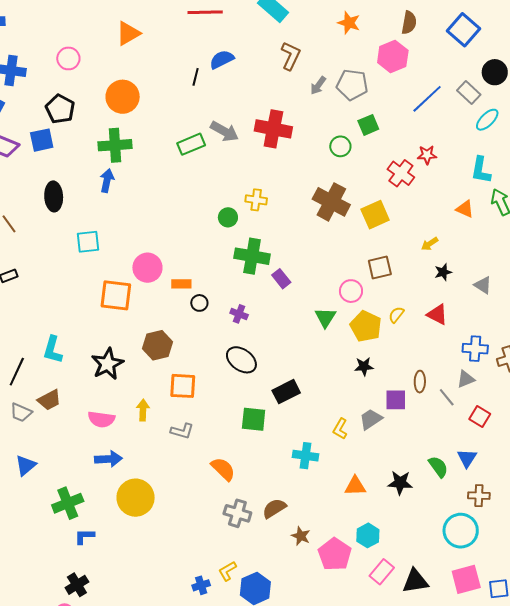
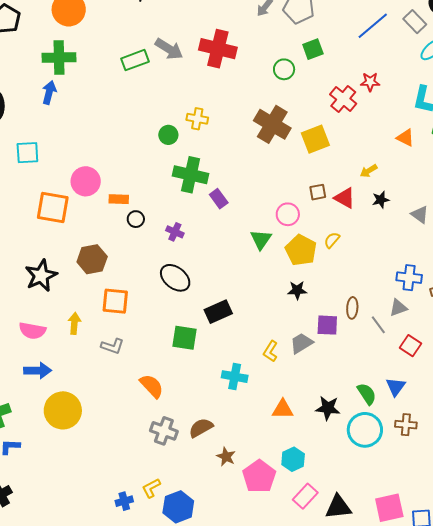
brown square: (380, 267) -> (318, 192), size x0.7
red triangle: (437, 315) -> (345, 198), moved
cyan circle: (461, 531) -> (365, 430), moved

